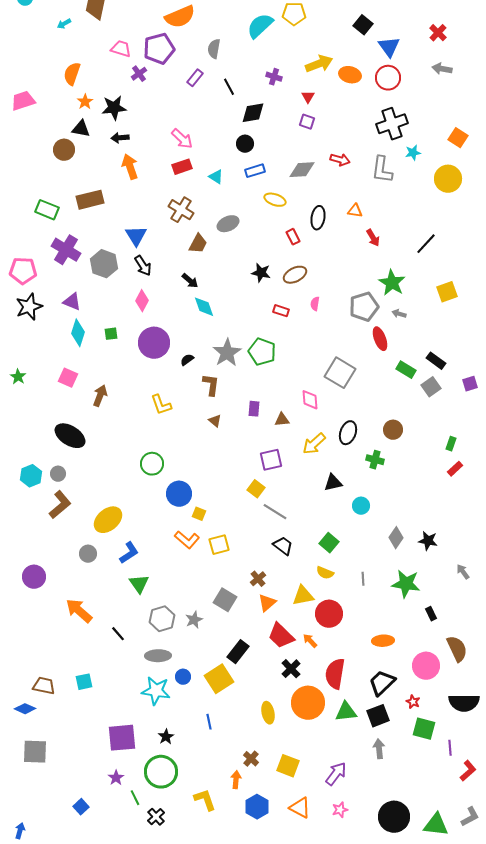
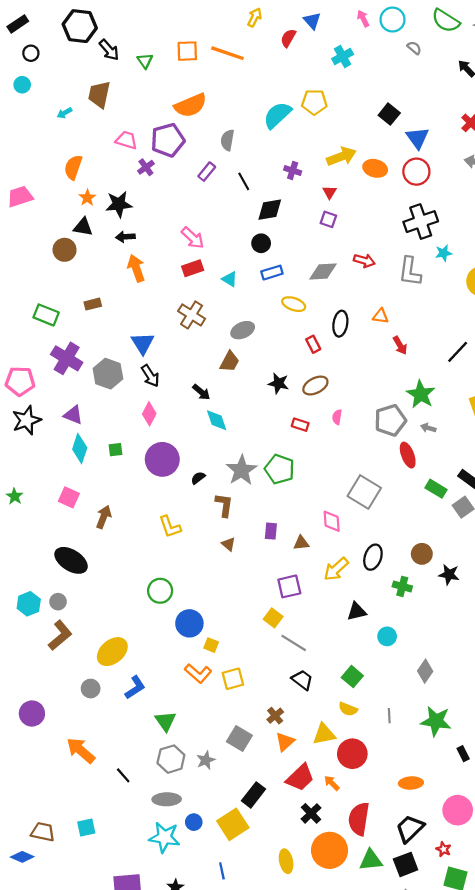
brown rectangle: (90, 200) -> (93, 304), size x0.6
brown trapezoid: (198, 244) -> (230, 362), moved
black star: (428, 541) -> (449, 574), moved
green triangle: (139, 584) -> (166, 721), moved
red trapezoid: (281, 636) -> (300, 778), turned -88

